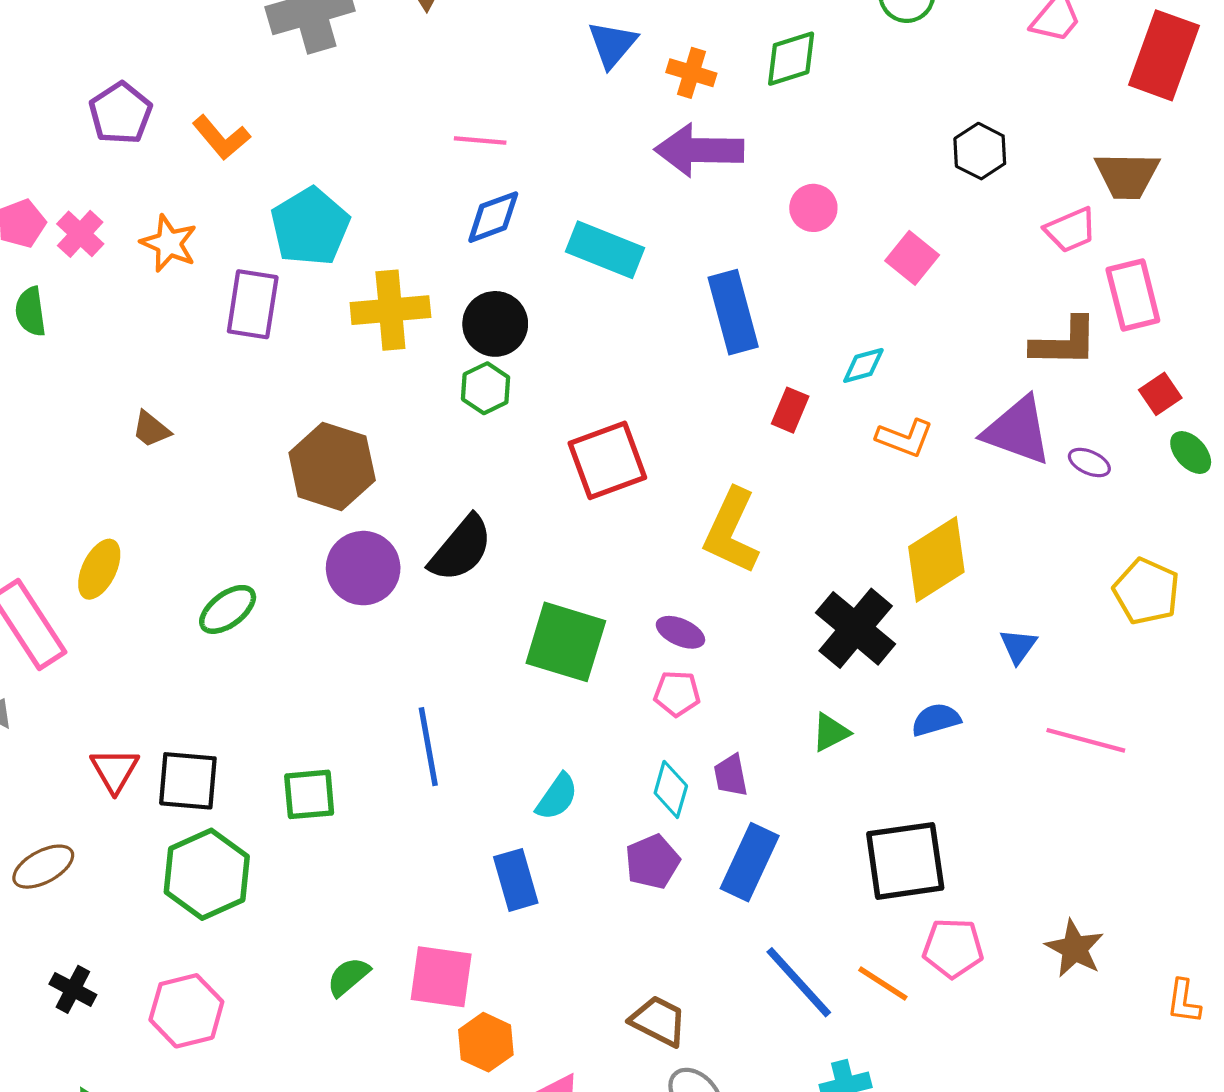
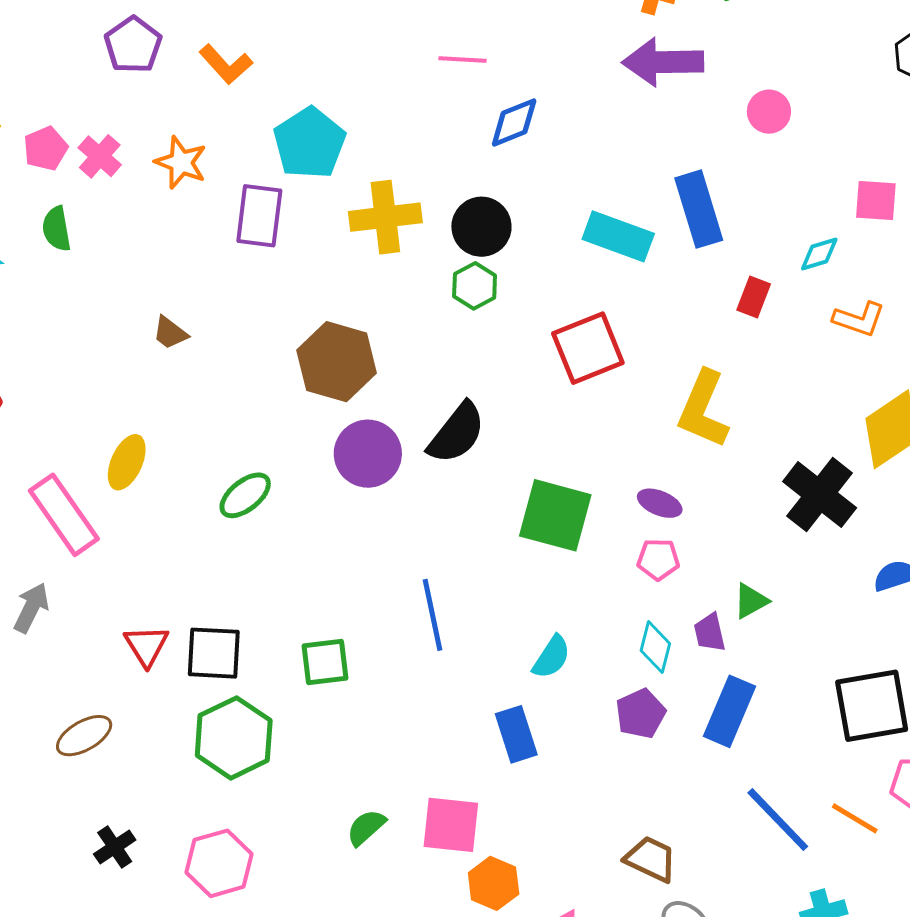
blue diamond: (493, 217) -> (514, 123), moved
cyan rectangle: (605, 250) -> (618, 236), moved
pink square: (912, 258) -> (876, 201), moved, turned -33
green triangle: (831, 732) -> (751, 601), moved
black cross: (73, 989) -> (115, 847), turned 30

